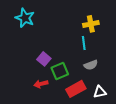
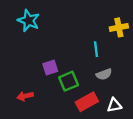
yellow cross: (91, 24) -> (119, 27), moved
purple square: (44, 59) -> (50, 67), turned 32
red arrow: (41, 84) -> (25, 96), moved

